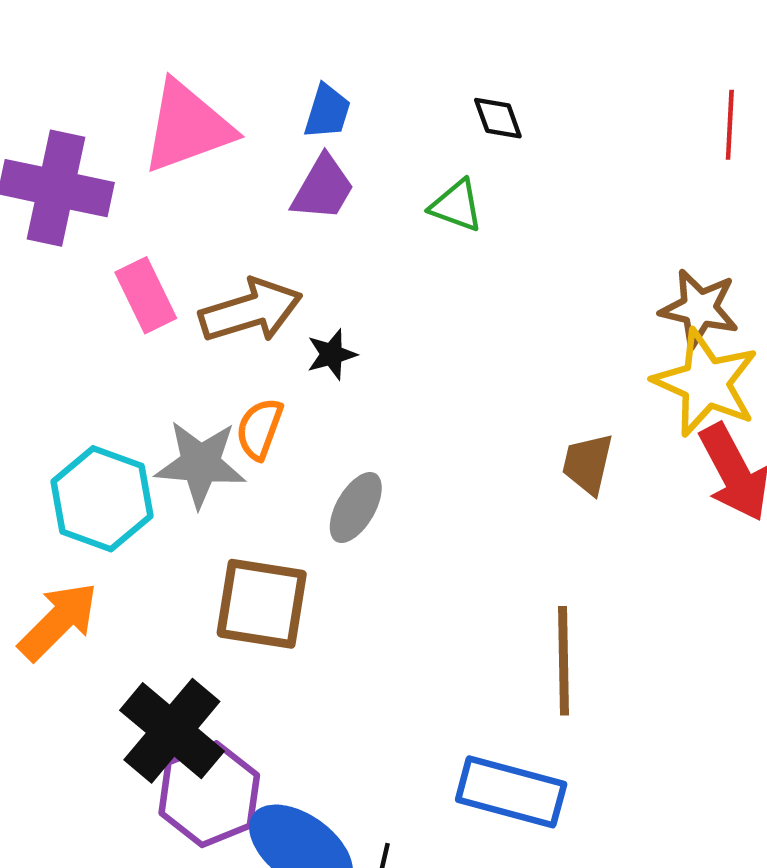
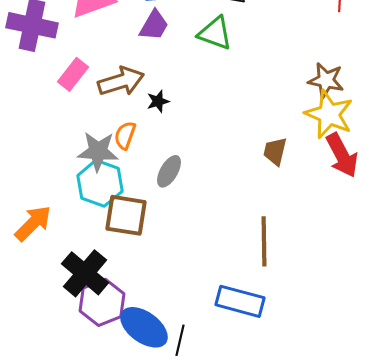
green triangle: (456, 206) -> (215, 33), size x1.4
pink rectangle: (146, 295) -> (73, 74), turned 64
cyan hexagon: (102, 499) -> (100, 183), moved

